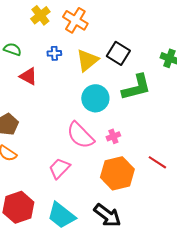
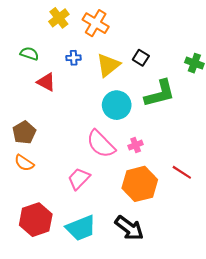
black square: (118, 53) -> (141, 58), size x0.7
cyan trapezoid: (61, 215) -> (81, 228), turned -60

